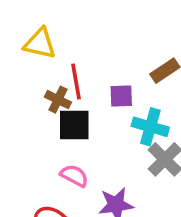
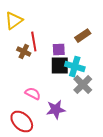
yellow triangle: (40, 43) -> (14, 21), turned -48
black square: (74, 125) -> (60, 66), moved

